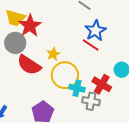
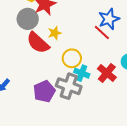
yellow star: (53, 54) -> (55, 33), moved
yellow circle: (65, 75) -> (72, 58), size x0.7
gray cross: (91, 101) -> (69, 86), moved, size x1.4

